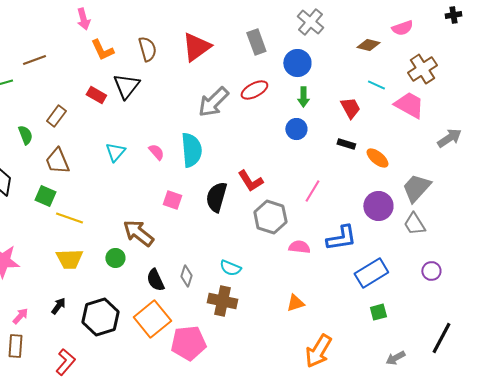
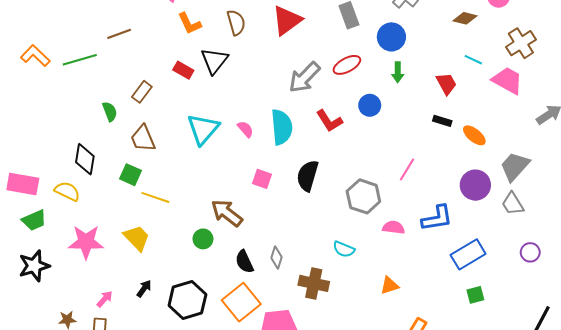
blue circle: (296, 129) -> (370, 105), moved
cyan triangle: (115, 152) -> (203, 129), size x1.6
red L-shape: (250, 181) -> (329, 121), moved
yellow trapezoid: (69, 259) -> (137, 238), moved, turned -132
cyan semicircle: (230, 268) -> (344, 249), moved

